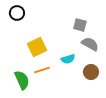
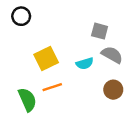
cyan semicircle: (68, 59) -> (85, 63), moved

